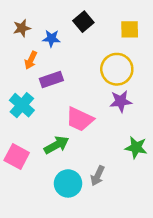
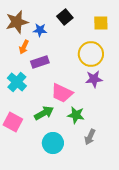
brown star: (22, 28) -> (17, 22), size x1.6
green star: (136, 148) -> (76, 115), moved
gray arrow: (98, 176) -> (90, 137), moved

